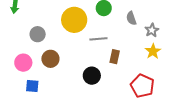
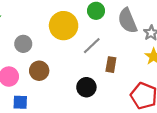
gray semicircle: (131, 18) -> (128, 21), size x1.6
gray line: (98, 39) -> (92, 46), turned -36

